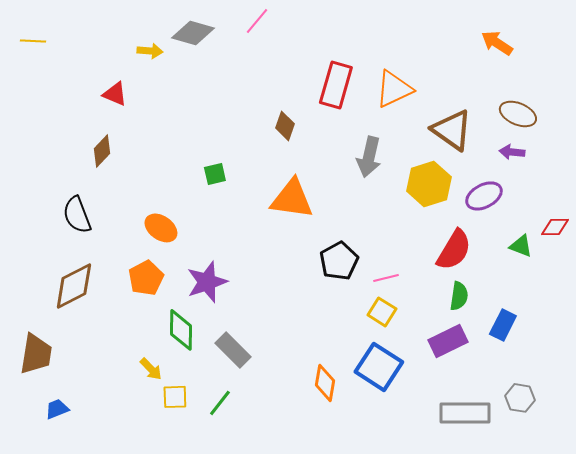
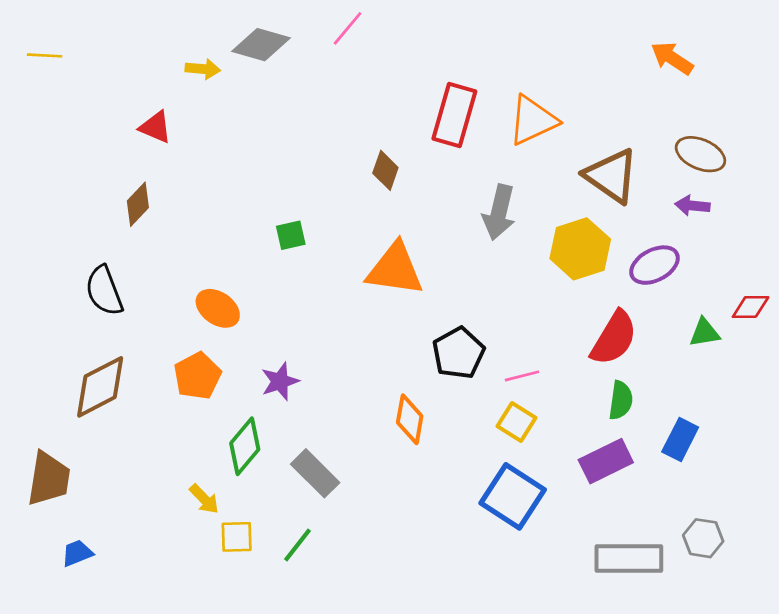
green triangle: (521, 246) -> (705, 333), turned -30
purple star: (207, 282) -> (280, 381), size x0.7
green diamond: (181, 330) -> (245, 446), turned 39
orange diamond: (325, 383) -> (410, 419), moved

